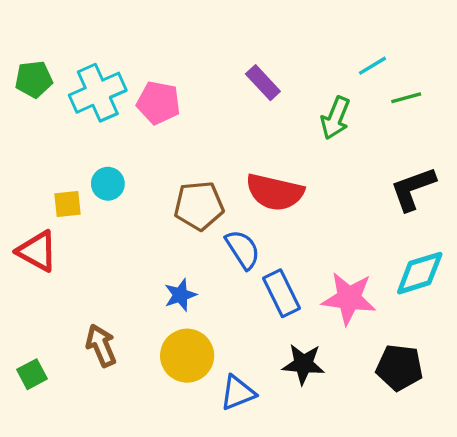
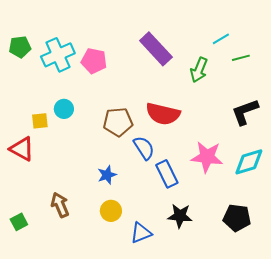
purple rectangle: (263, 83) -> (156, 49), size x1.6
pink star: (349, 298) -> (207, 157), moved
yellow circle: (187, 356) -> (111, 211), size x0.7

